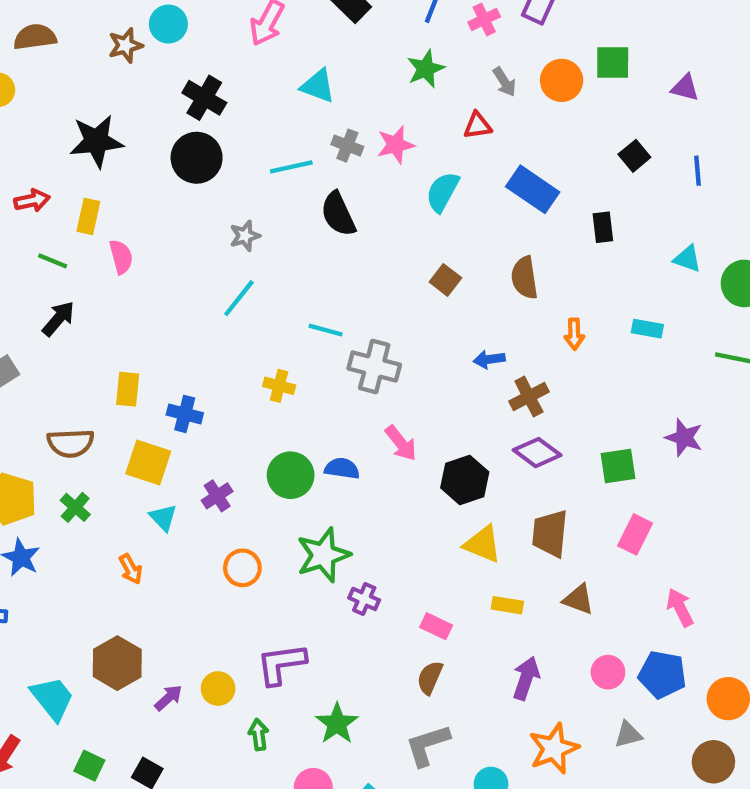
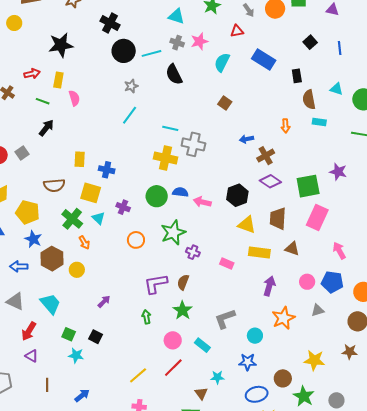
cyan triangle: (318, 86) -> (176, 16), moved
black circle: (197, 158) -> (124, 51), moved
brown semicircle: (525, 278) -> (309, 100), moved
yellow cross: (279, 386) -> (165, 158), moved, size x1.6
pink arrow: (401, 443) -> (202, 202), moved, turned 144
green square: (618, 466) -> (308, 186), size x1.4
purple cross: (217, 496) -> (123, 207), turned -32
green cross: (75, 507) -> (72, 219), moved, size x1.5
pink rectangle: (635, 534) -> (317, 218), size x1.4
yellow rectangle: (507, 605) -> (259, 253), size x1.5
brown hexagon: (117, 663) -> (52, 259), moved
brown semicircle: (430, 678) -> (183, 282), moved
yellow circle: (218, 689) -> (77, 270), moved

